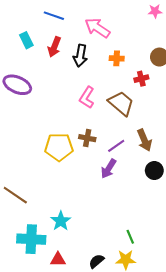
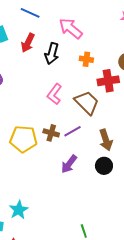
red cross: (141, 79) -> (108, 81), size x1.5
purple line: (116, 146) -> (73, 131), moved
black circle: (154, 171) -> (104, 166), moved

